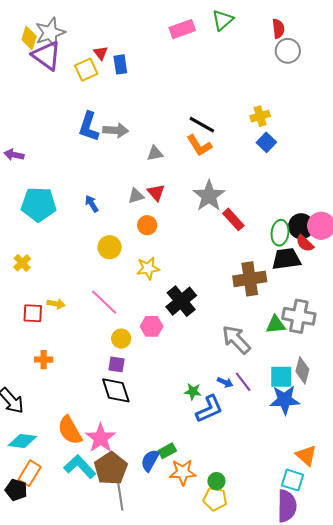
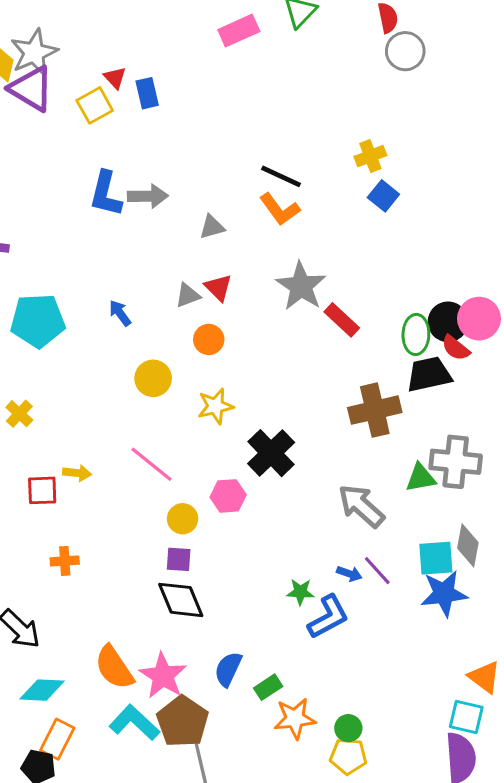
blue semicircle: (150, 460) -> (228, 669), moved

